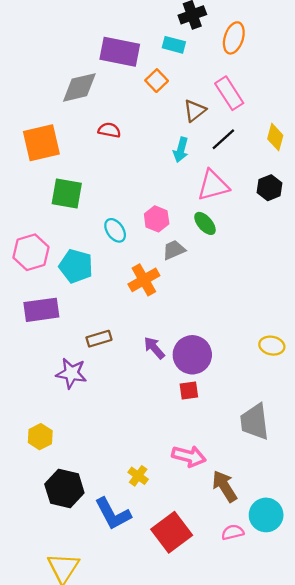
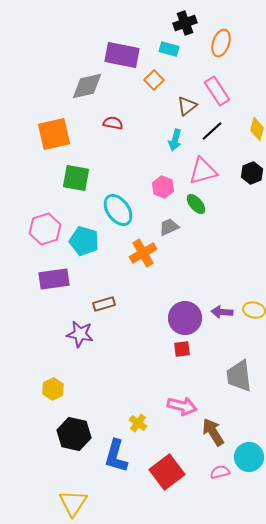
pink hexagon: (157, 219) -> (163, 187), moved
cyan ellipse: (115, 230) -> (118, 210), size x1.5
purple arrow: (154, 348) -> (222, 312), moved, turned -45
blue L-shape: (113, 514) -> (116, 456), turned 44

